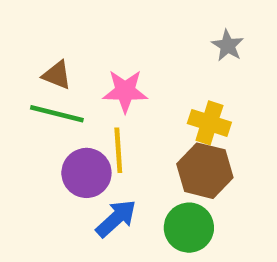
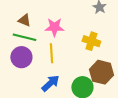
brown hexagon: (205, 171) -> (101, 72), moved
purple circle: (86, 173) -> (21, 57), moved

